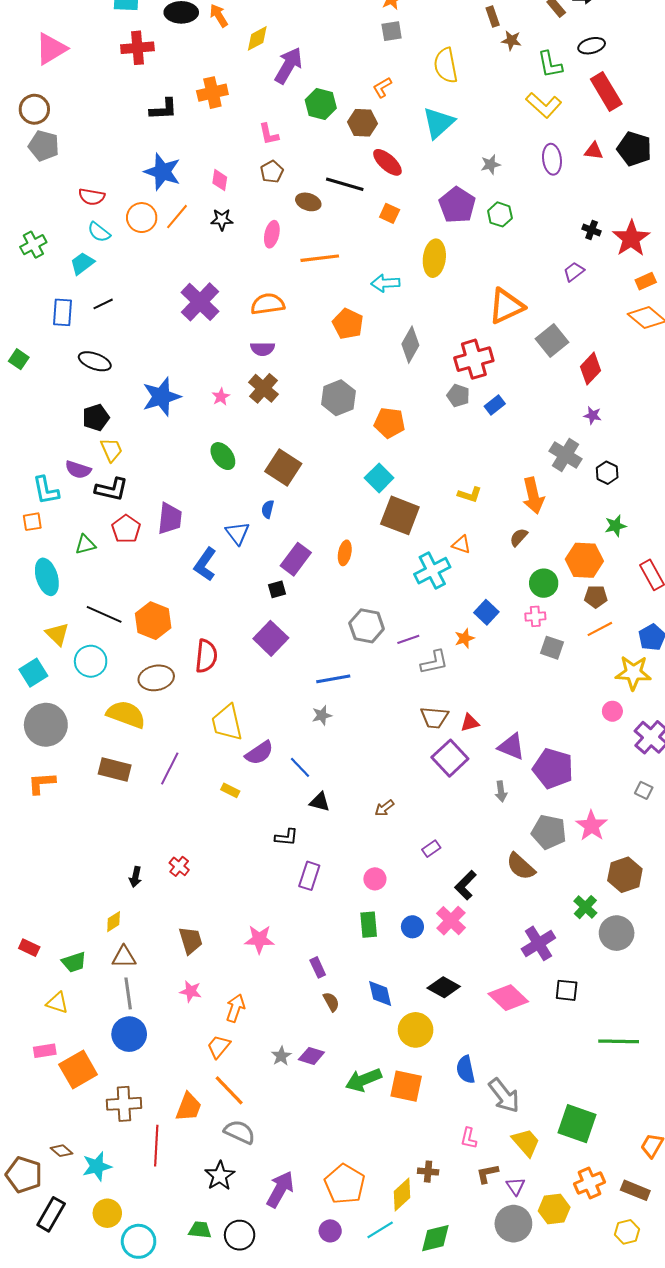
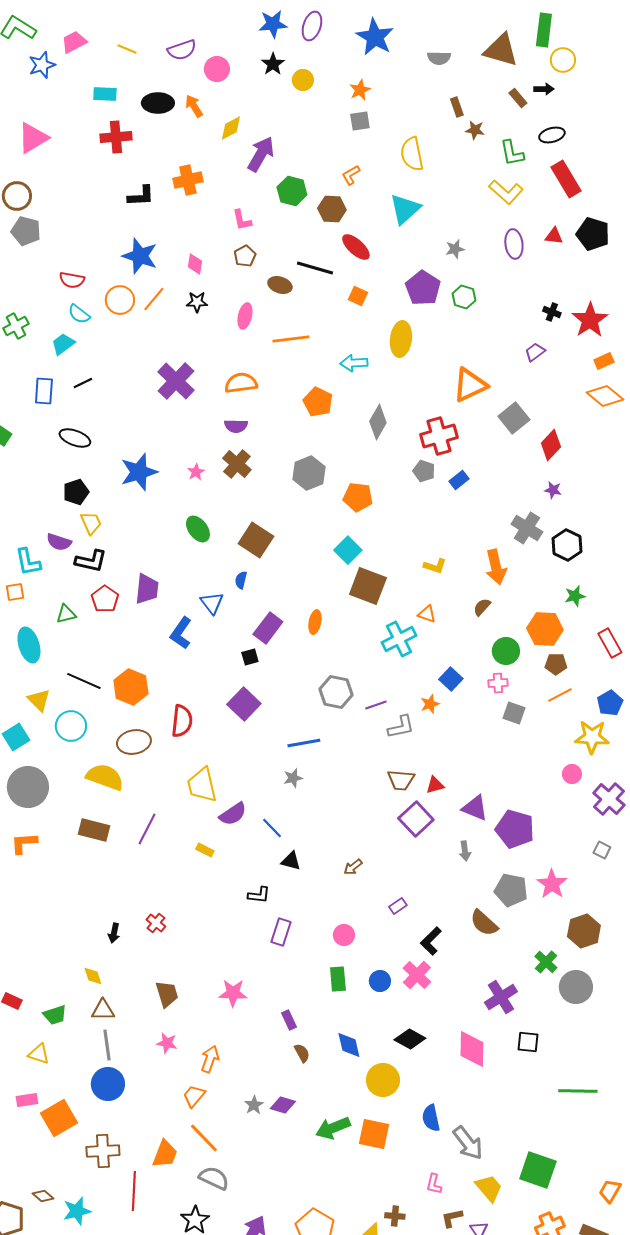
black hexagon: (607, 473) -> (567, 545), size x1.4
yellow diamond: (114, 922) -> (93, 976), turned -75
pink diamond: (508, 998) -> (472, 1049), turned 48

